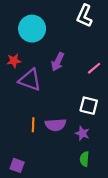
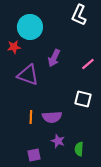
red star: (14, 61) -> (14, 47), moved
purple star: (82, 133) -> (58, 141), moved
purple square: (17, 165) -> (34, 155), moved, turned -32

